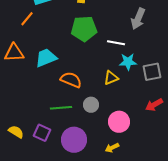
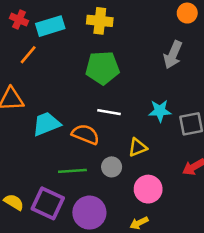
white line: (116, 43) -> (109, 112), moved
cyan trapezoid: (46, 58) -> (46, 124), moved
yellow triangle: (111, 78) -> (138, 147), moved
purple square: (42, 133) -> (48, 203), size x1.4

